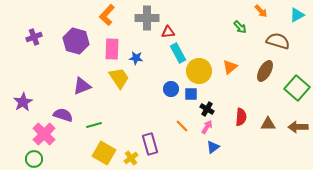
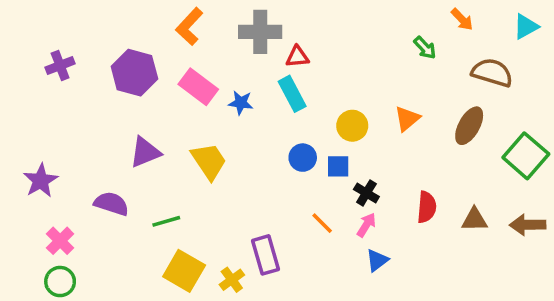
pink rectangle: (112, 49) -> (198, 87), turned -55
cyan rectangle: (178, 53) -> (292, 94), moved
yellow circle: (199, 71) -> (352, 126), size x0.7
yellow trapezoid: (119, 78) -> (209, 161), moved
pink cross: (44, 134) -> (60, 241), moved, size x0.7

